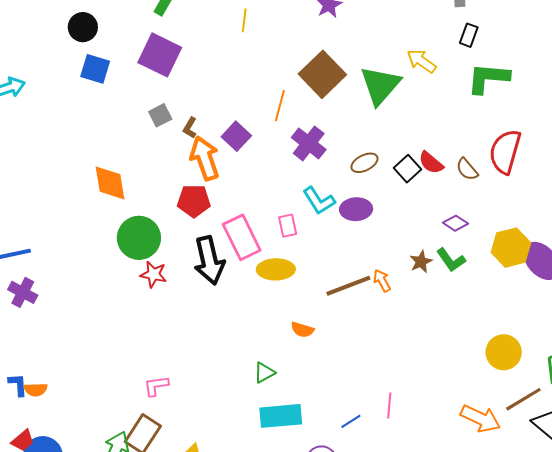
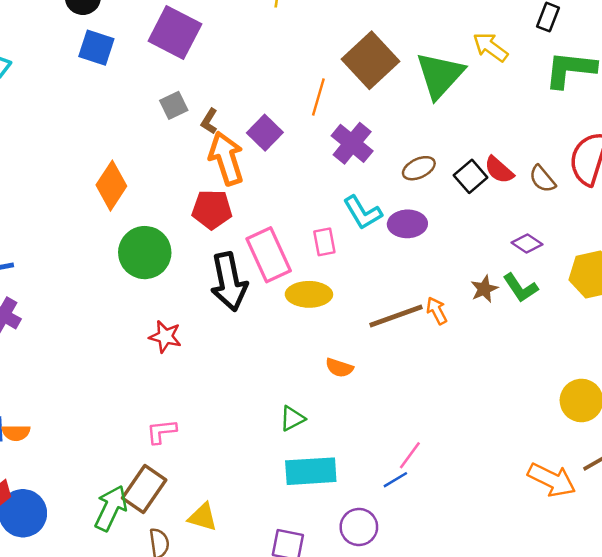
orange diamond: (110, 183) -> (111, 186), turned 42
red star: (153, 274) -> (165, 337), moved
pink line: (389, 406) -> (410, 455), moved, turned 30

